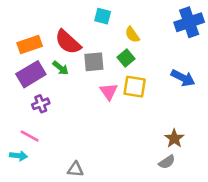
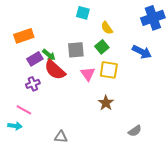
red semicircle: (68, 42) -> (55, 70), moved
purple rectangle: (31, 74) -> (35, 59), moved, size x0.7
blue arrow: (183, 78) -> (142, 52), moved
brown star: (174, 138) -> (106, 103), moved

